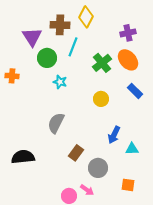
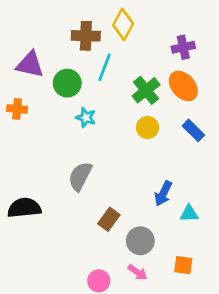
purple triangle: (32, 37) -> (30, 64), moved, turned -45
yellow circle: (101, 99) -> (147, 128), moved
black semicircle: (23, 157) -> (24, 208), moved
pink arrow: (87, 190) -> (137, 272), moved

